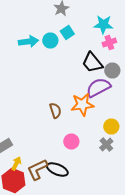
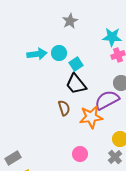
cyan square: (67, 32) -> (76, 64), moved
black trapezoid: (92, 62) -> (76, 84), moved
brown semicircle: (55, 110) -> (64, 108), moved

